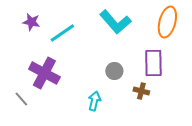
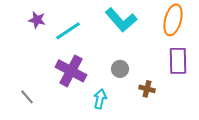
purple rectangle: (153, 63) -> (178, 61), moved
purple cross: (44, 73) -> (71, 71), moved

